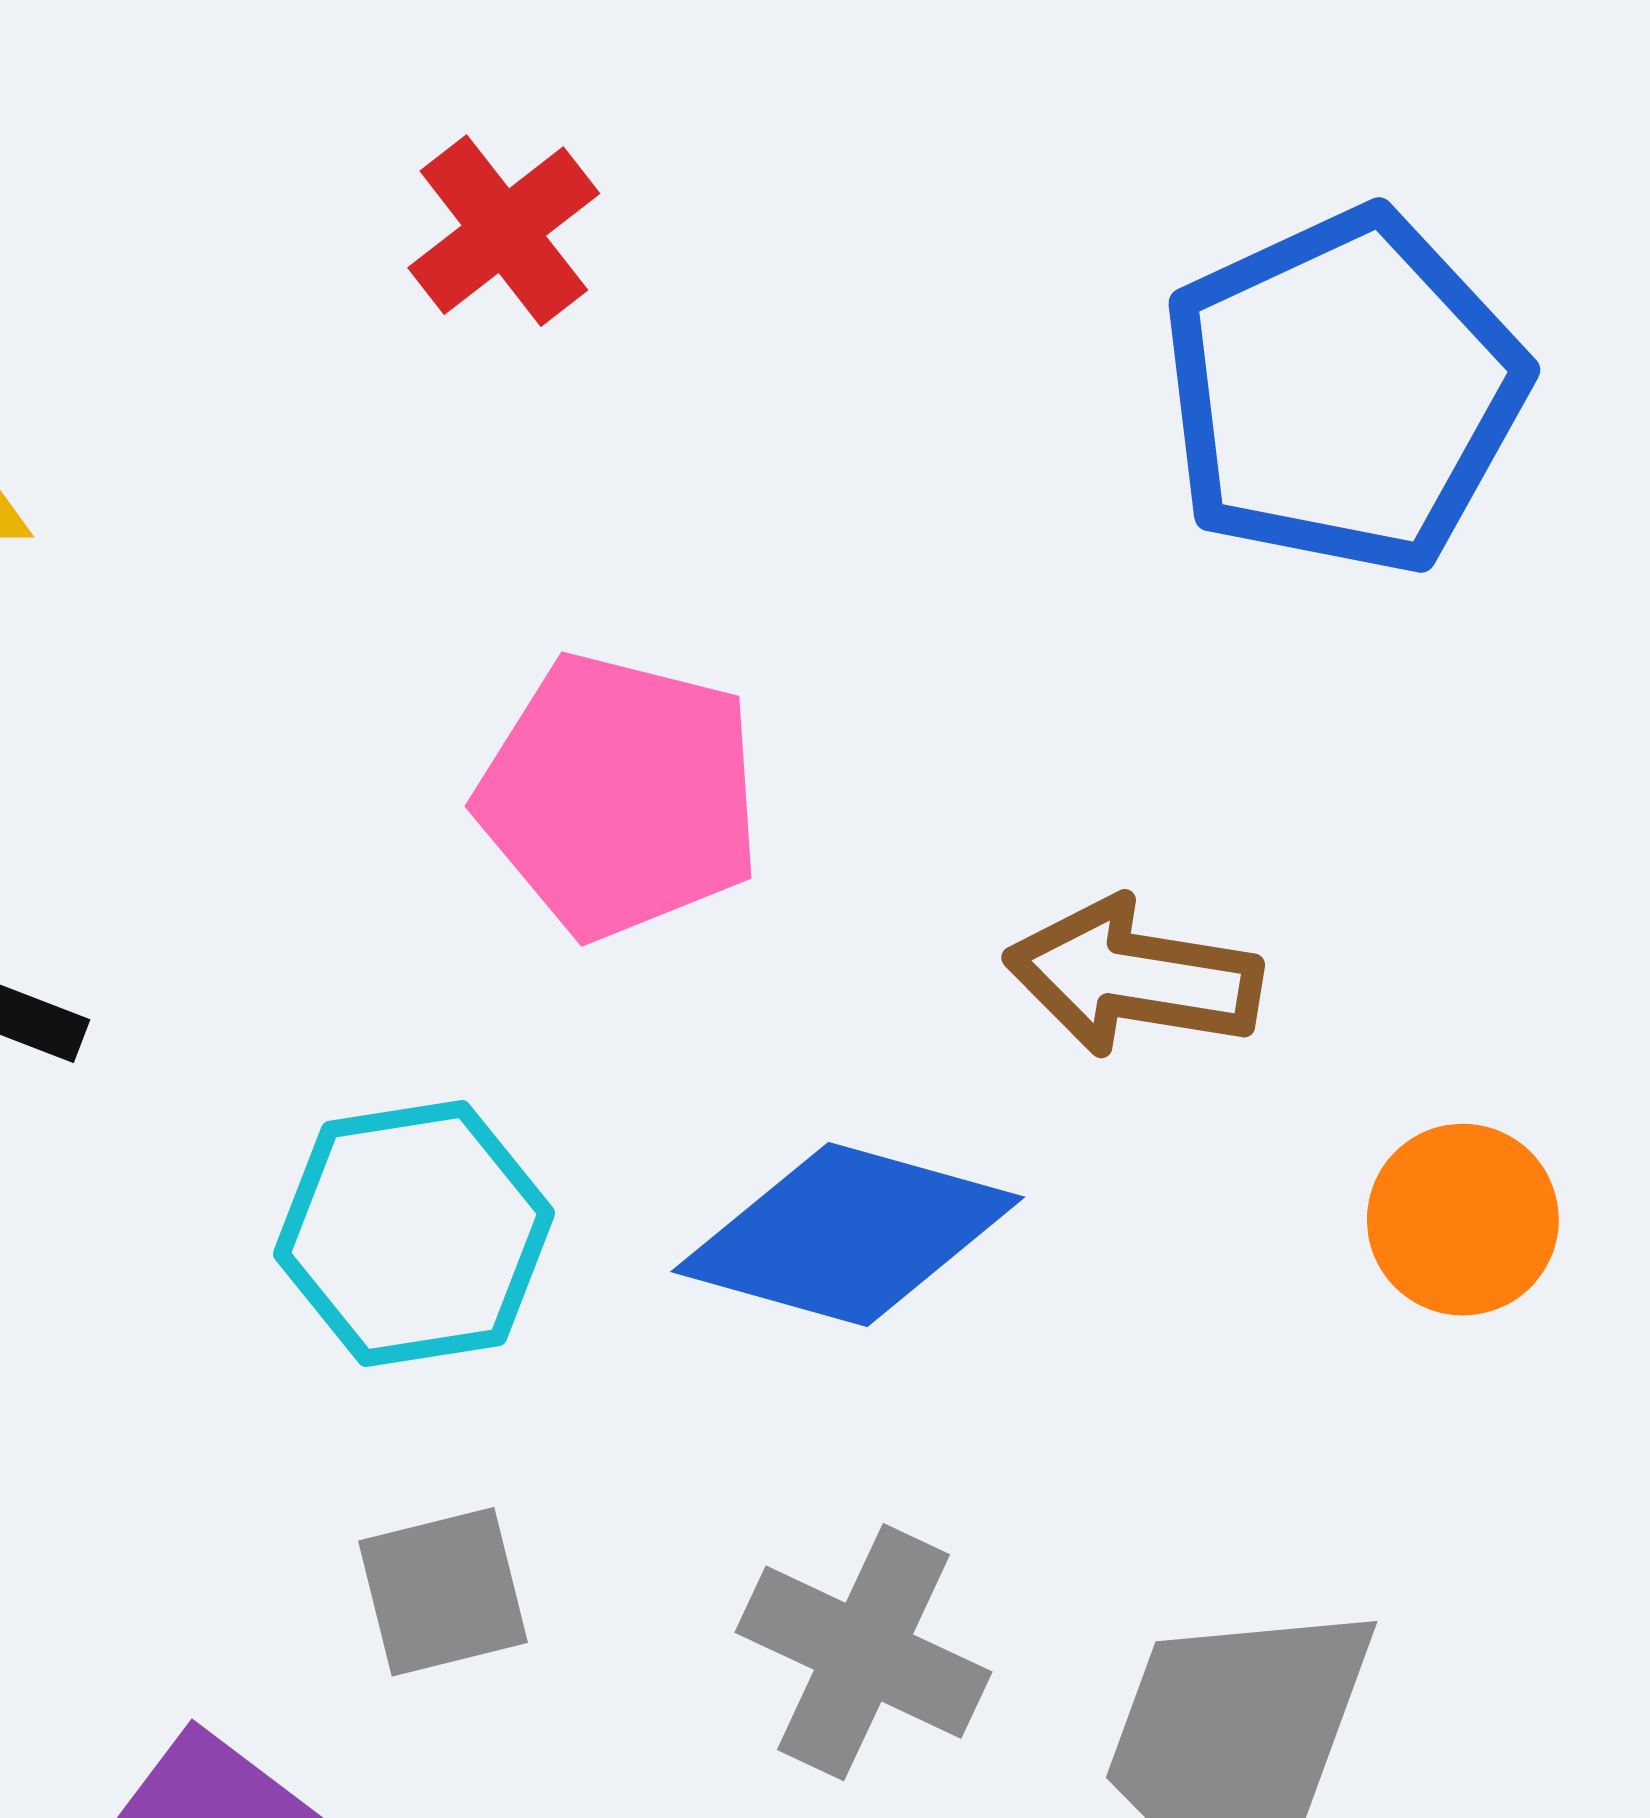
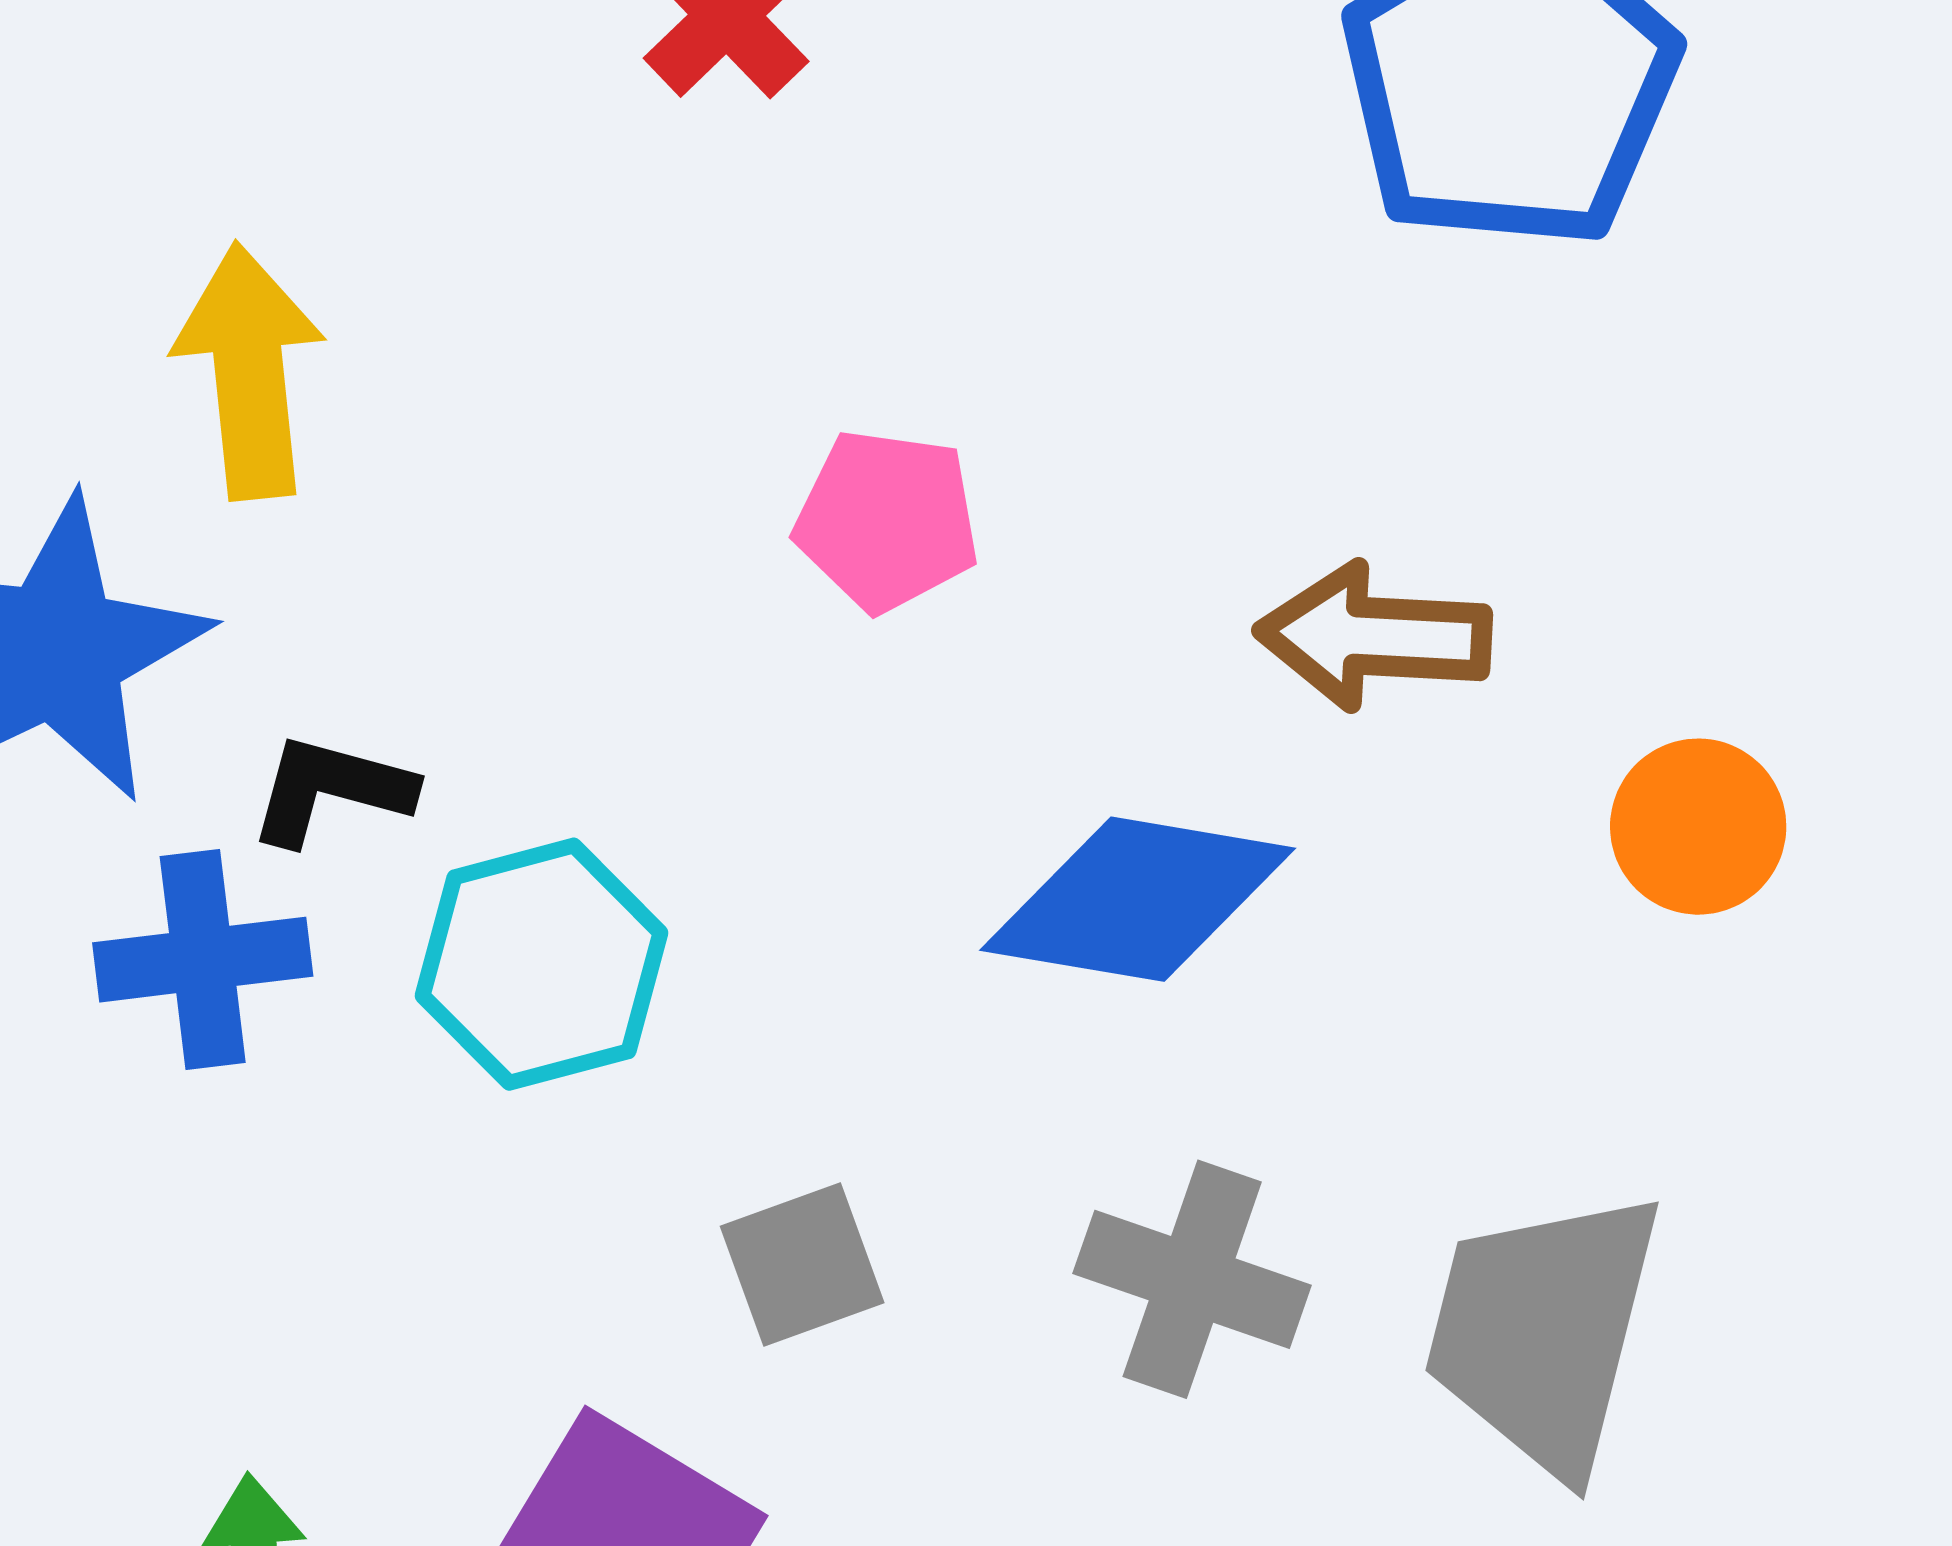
pink pentagon: (620, 796) -> (887, 520), size x0.7
cyan hexagon: (414, 1233) -> (542, 964), moved

